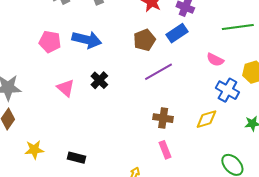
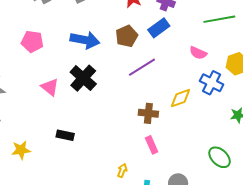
blue arrow: (87, 40) -> (85, 40), moved
black cross: (99, 80) -> (83, 78), size x1.5
yellow diamond: (206, 119) -> (180, 98), moved
black rectangle: (77, 158) -> (65, 135), moved

